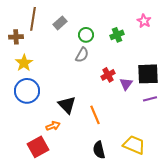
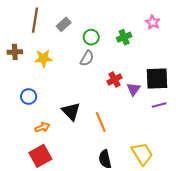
brown cross: (16, 37) -> (15, 52), moved
yellow star: (24, 63) -> (43, 58), moved, turned 30
blue circle: (27, 91) -> (29, 97), size x0.6
orange arrow: (53, 126) -> (42, 127), moved
yellow trapezoid: (134, 145) -> (142, 154), turned 35

